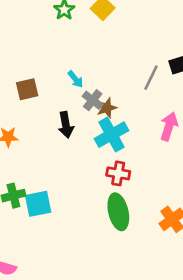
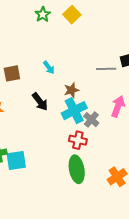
gray line: (151, 78) -> (106, 69), turned 60
gray cross: (93, 100) -> (91, 120), moved
black arrow: (66, 125) -> (40, 102), turned -30

